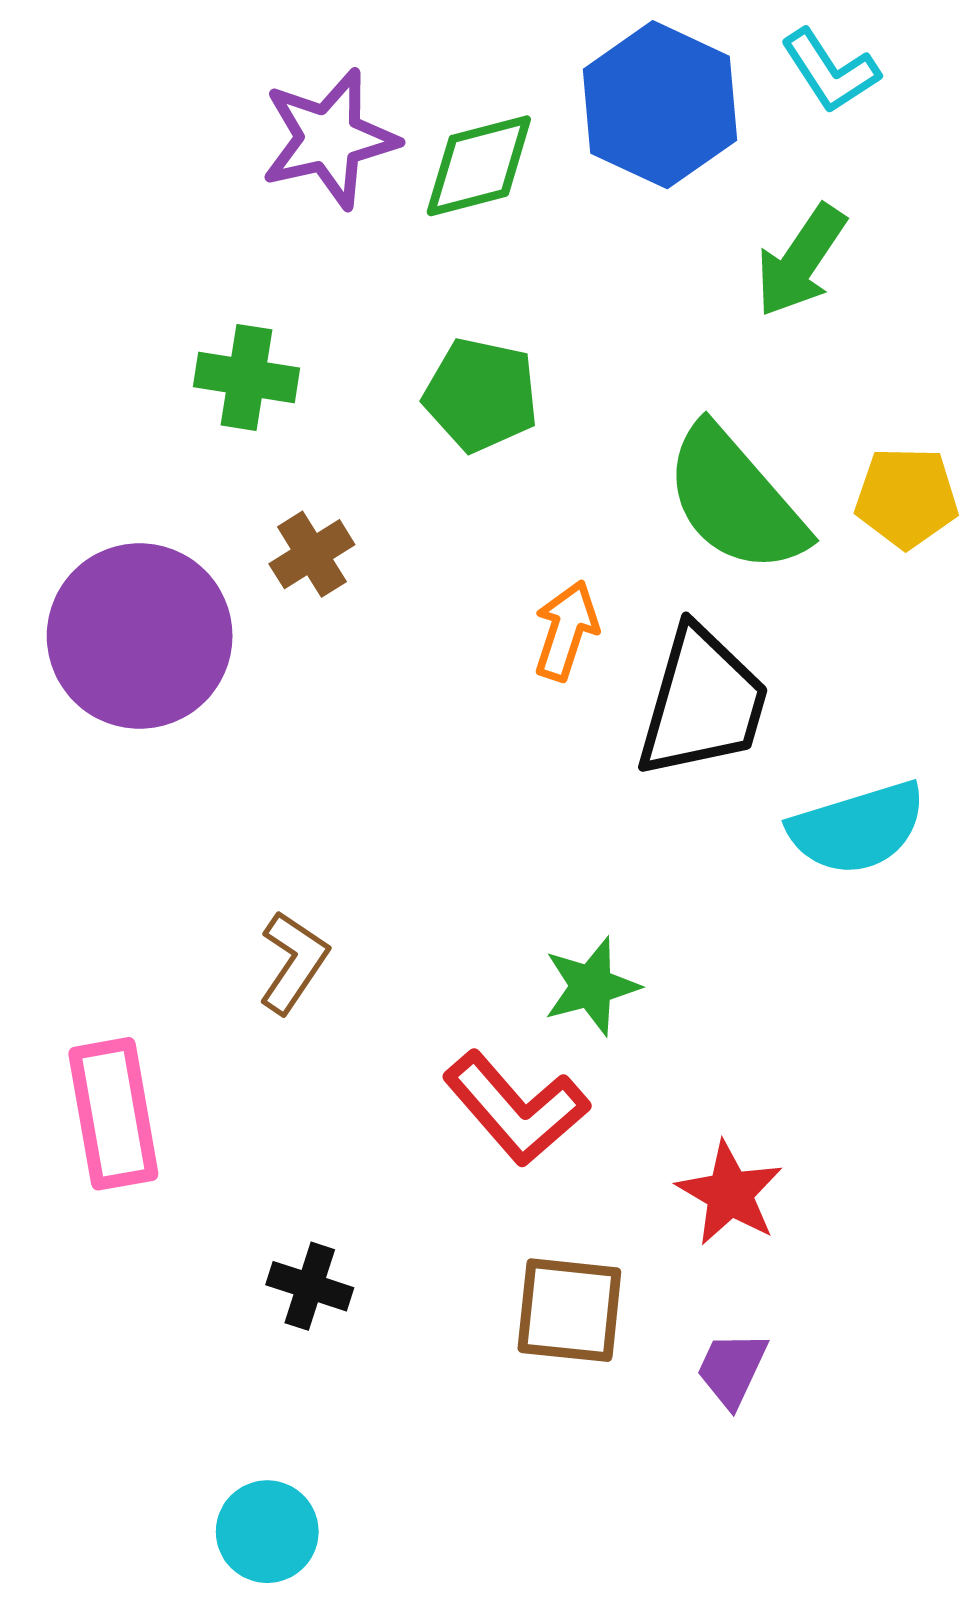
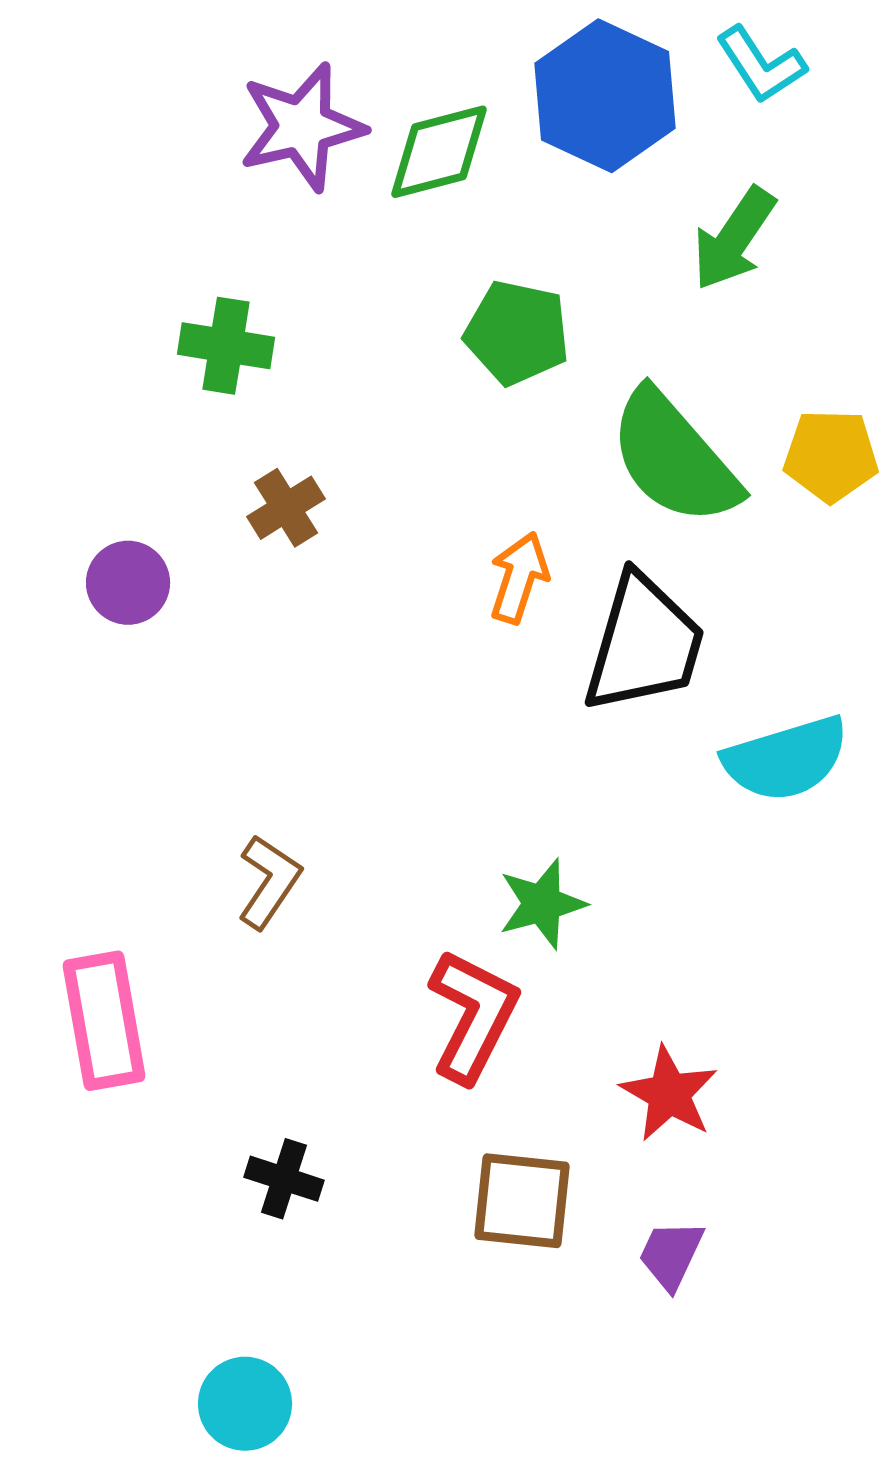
green pentagon: (481, 395) -> (517, 333), moved
purple circle: (140, 636) -> (128, 583), size x0.5
red L-shape: (516, 1108) -> (473, 1016), turned -112

